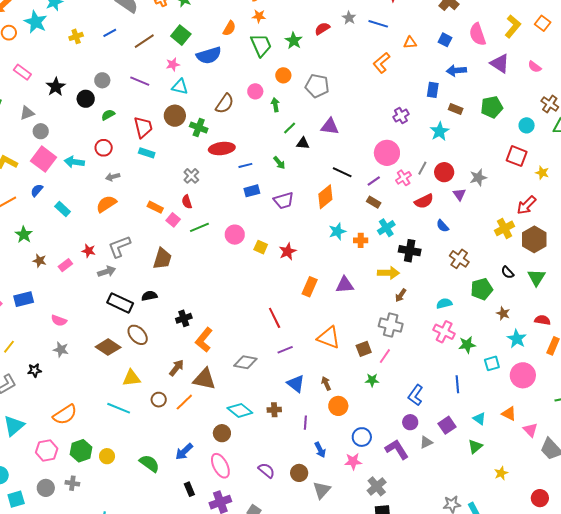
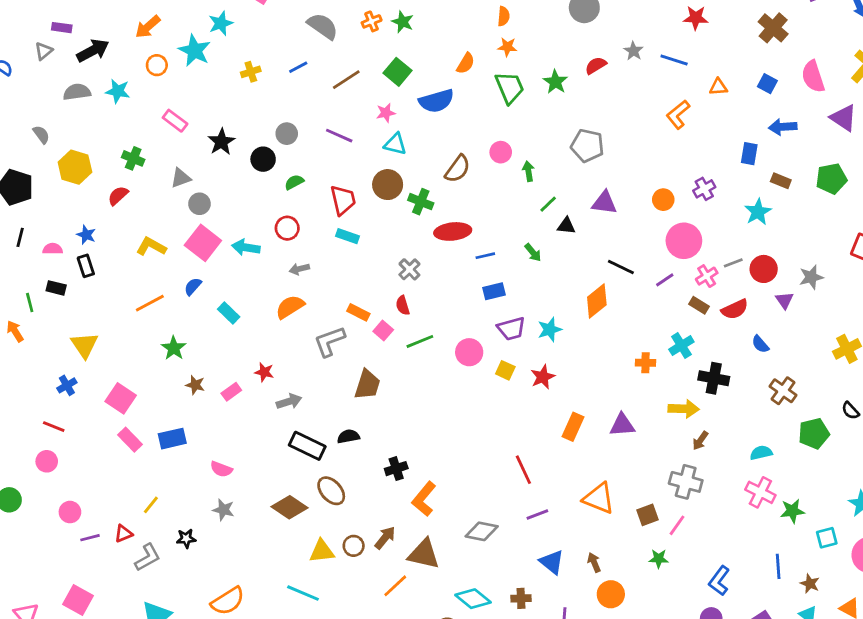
orange circle: (283, 75) -> (663, 200), moved
gray line: (422, 168) -> (733, 263), turned 40
purple trapezoid: (284, 201) -> (511, 329), moved
brown rectangle: (374, 202) -> (699, 305), moved
cyan star: (337, 231) -> (550, 330), moved
gray L-shape: (119, 247) -> (330, 341), moved
brown star: (503, 313) -> (810, 584), moved
brown circle: (159, 400) -> (354, 546), moved

